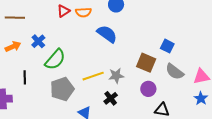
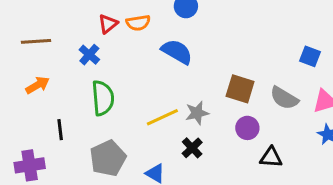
blue cross: (38, 41) -> (89, 55), moved
blue square: (167, 46) -> (310, 56), moved
green semicircle: (55, 59) -> (103, 98), turned -40
gray pentagon: (62, 89) -> (108, 158), moved

